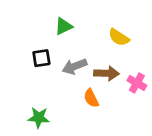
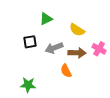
yellow semicircle: (119, 37) -> (77, 30), moved
pink cross: (137, 83) -> (99, 49), moved

